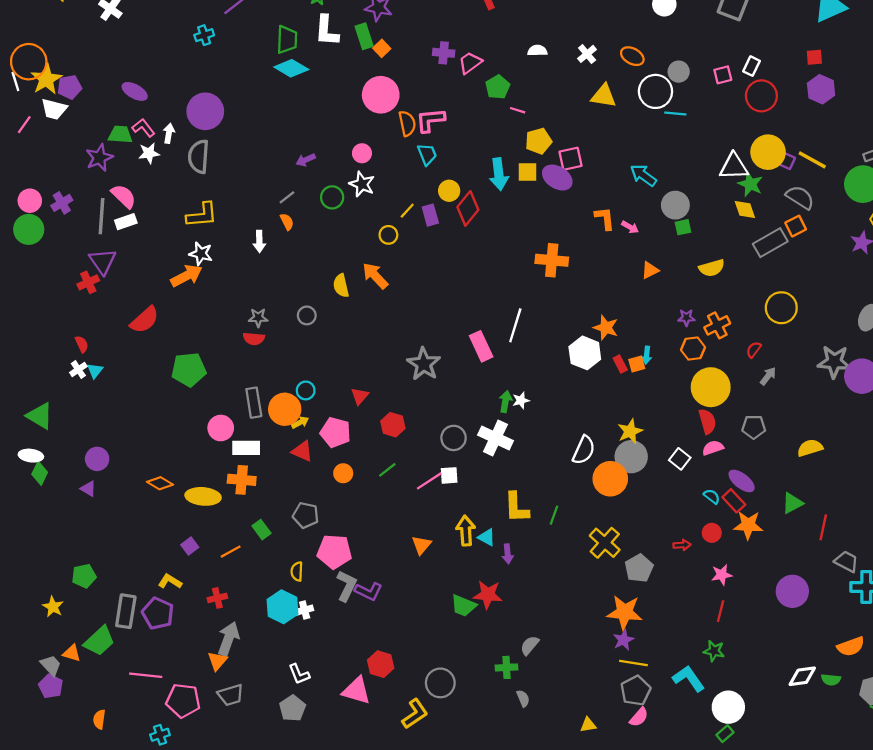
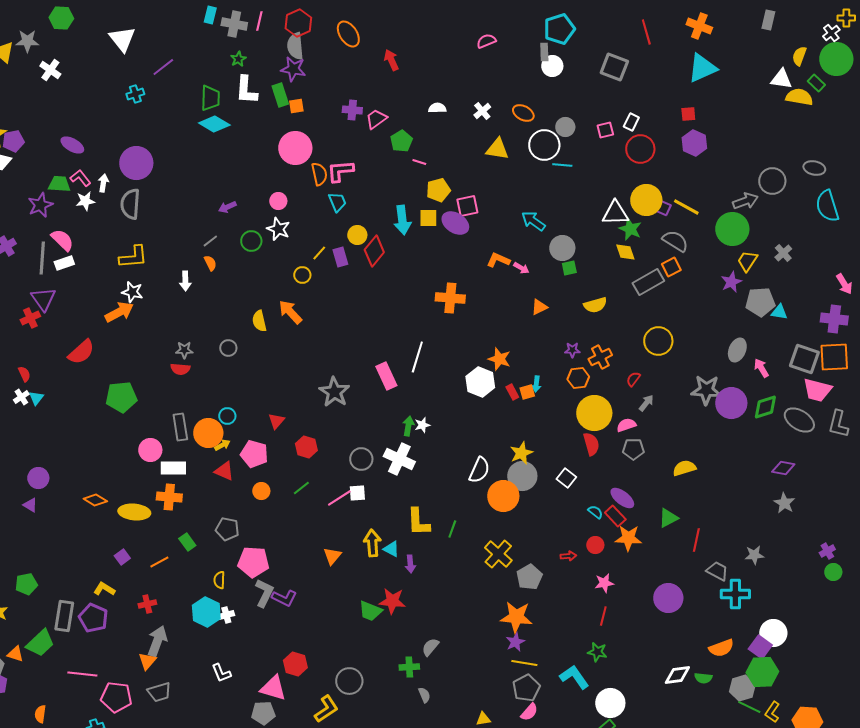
orange square: (382, 48) -> (296, 106), turned 35
orange L-shape: (605, 218) -> (498, 260), turned -60
pink semicircle: (713, 448) -> (626, 425), moved
gray pentagon: (292, 708) -> (263, 713), moved, turned 30

